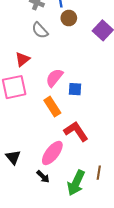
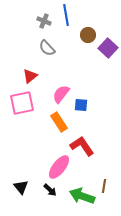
brown circle: (69, 18) -> (88, 35), moved
black triangle: (13, 157) -> (21, 187), moved
green arrow: (76, 183) -> (82, 196), turned 85

